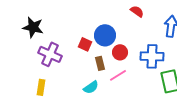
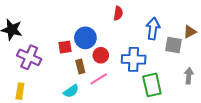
red semicircle: (137, 11) -> (118, 13), turned 64
red square: (85, 44) -> (65, 47), turned -32

